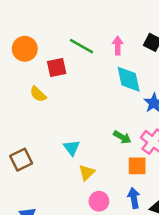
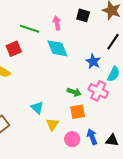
cyan diamond: (129, 79) -> (57, 48), moved
orange square: (137, 166) -> (78, 112), moved
pink circle: (99, 201) -> (72, 139), moved

